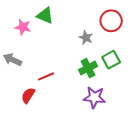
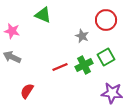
pink star: (23, 27) -> (12, 31), moved
red line: (46, 76) -> (60, 67), moved
purple star: (94, 97) -> (112, 93), moved

